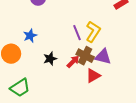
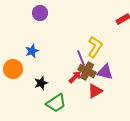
purple line: (77, 33) -> (81, 58), moved
black star: (50, 59) -> (41, 83), moved
green trapezoid: (20, 88) -> (56, 103), moved

